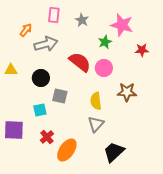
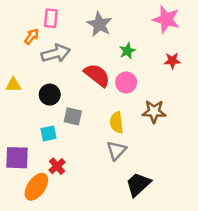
pink rectangle: (54, 15) -> (51, 18), moved
gray star: (82, 20) -> (99, 24), size x1.5
pink star: (122, 25) -> (166, 19), moved
orange ellipse: (67, 150) -> (36, 187), moved

